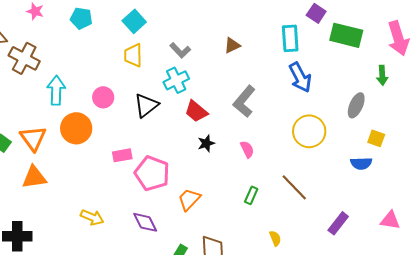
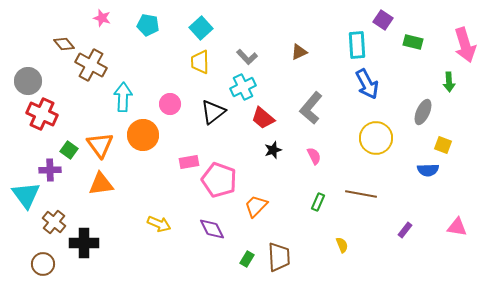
green rectangle: (346, 35) -> (413, 42), size x0.6
brown line: (294, 187) -> (361, 194), turned -36
purple rectangle: (338, 223) -> (405, 230), size x0.7

